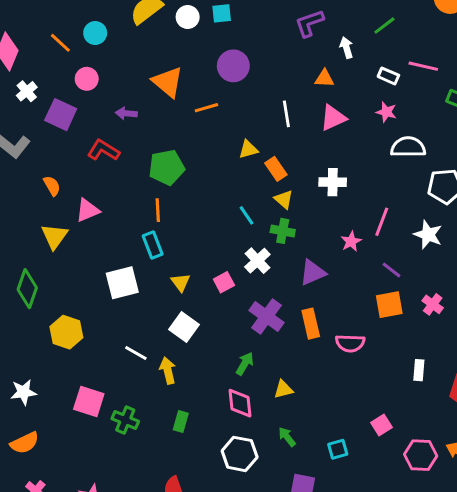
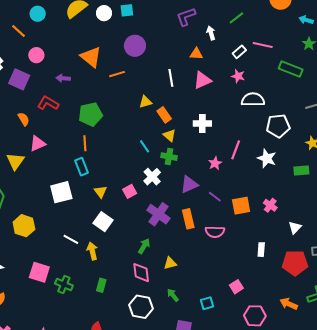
cyan circle: (95, 33) -> (38, 14), moved
white rectangle: (388, 76) -> (239, 52), turned -64
orange semicircle: (52, 186) -> (24, 119), moved
purple line: (392, 270) -> (215, 197), moved
pink hexagon: (421, 455) -> (255, 316), moved

